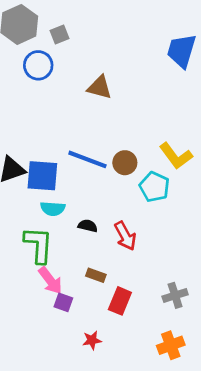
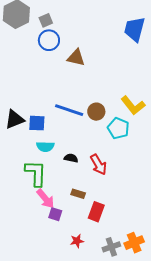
blue circle: (38, 65) -> (49, 40), moved
blue square: (42, 176) -> (37, 123), size x0.7
gray cross: (175, 295) -> (111, 247), moved

